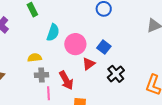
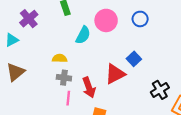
pink circle: (75, 44) -> (106, 20), moved
red triangle: (89, 64) -> (115, 74), size x1.5
black cross: (116, 74) -> (160, 90), moved

